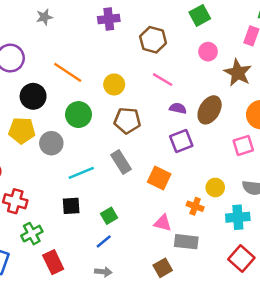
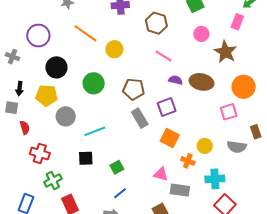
orange line: (68, 72) -> (85, 33), moved
yellow circle: (114, 84) -> (114, 49), moved
brown ellipse: (210, 110) -> (202, 82), turned 70
purple square: (181, 141) -> (167, 107), moved
gray circle: (51, 143) -> (66, 116), moved
gray rectangle: (121, 162) -> (140, 118), moved
orange square: (159, 178) -> (170, 138), moved
cyan cross: (238, 217) -> (215, 179), moved
blue line: (104, 241) -> (120, 193), moved

